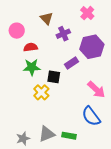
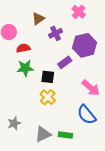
brown triangle: (47, 18) -> (38, 19), turned 40
yellow cross: (41, 92) -> (48, 97), moved
gray star: (23, 138) -> (14, 123), moved

